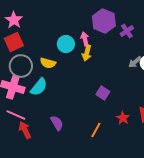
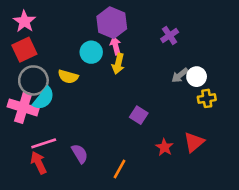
purple hexagon: (104, 21) -> (112, 23), moved
cyan semicircle: (39, 87) -> (44, 98), moved
pink line: (16, 115) -> (44, 143), moved, turned -42
orange line: (96, 130) -> (119, 169), moved

